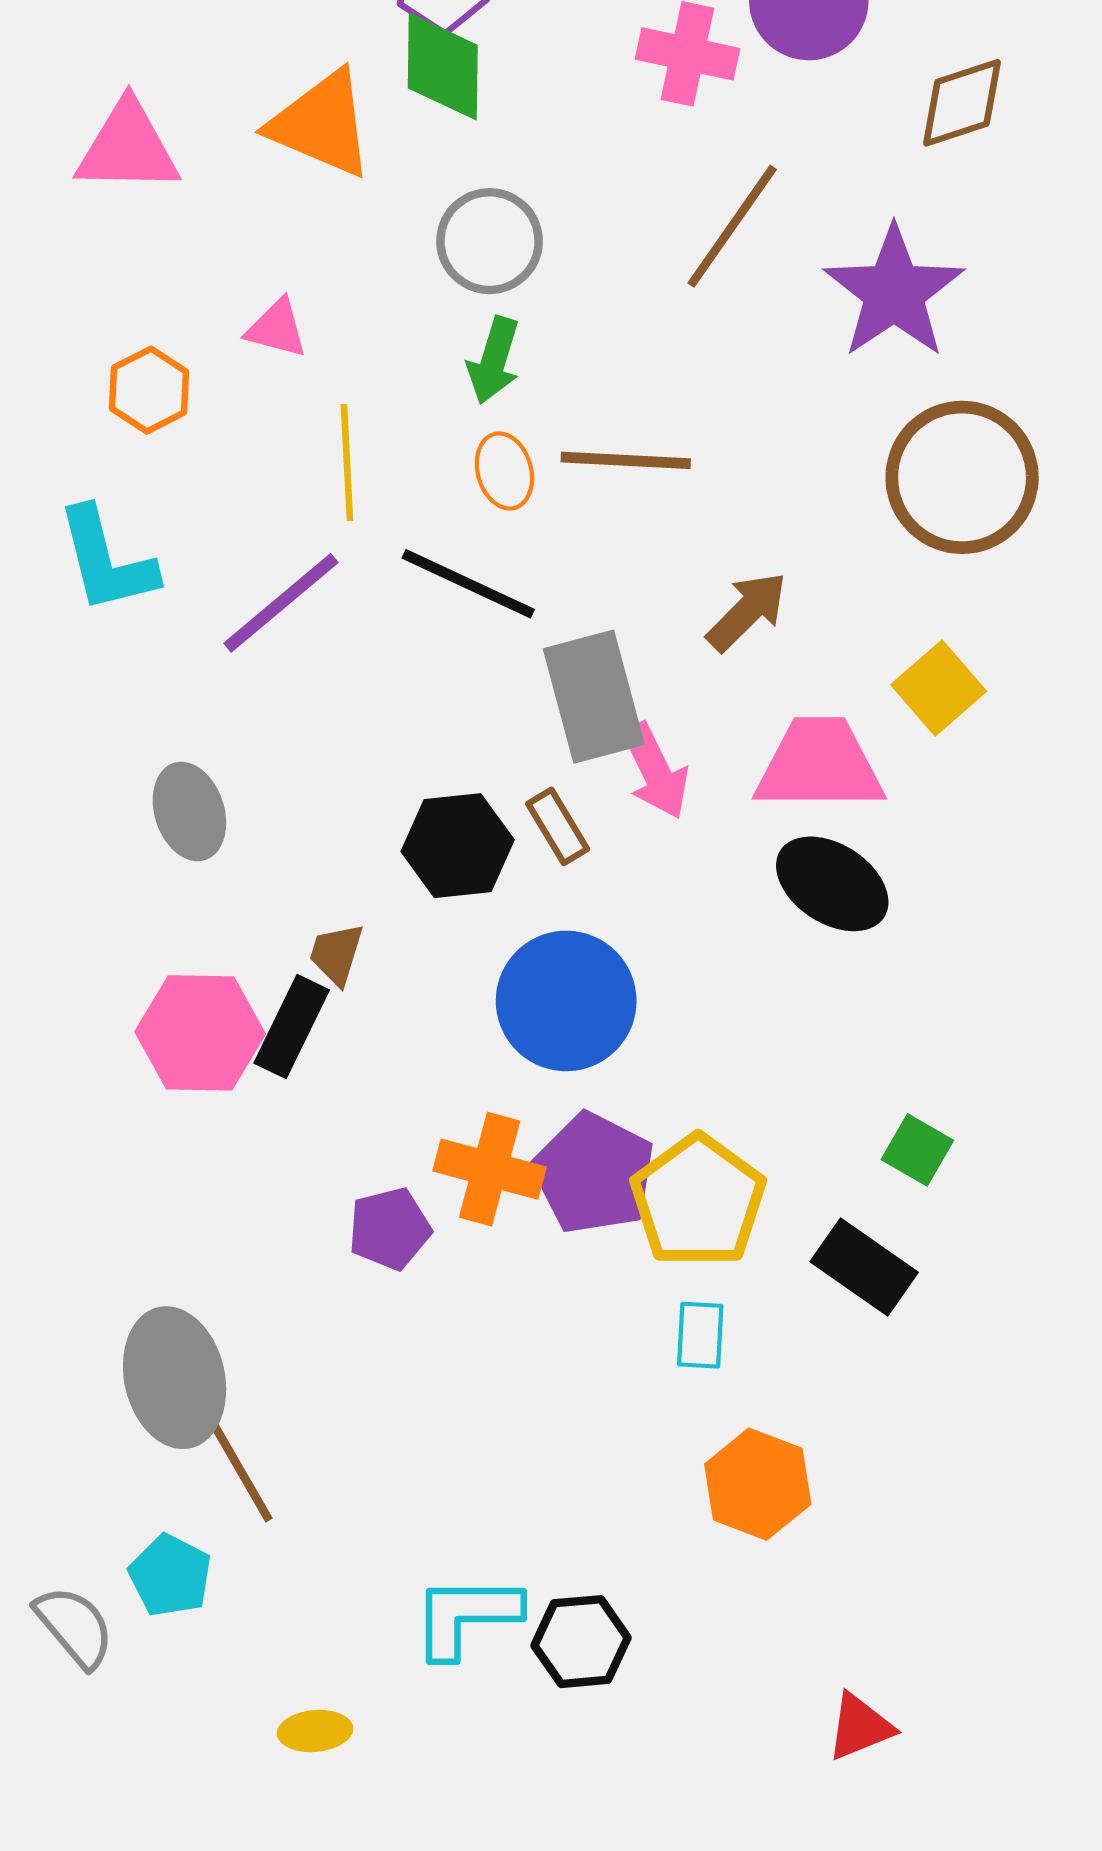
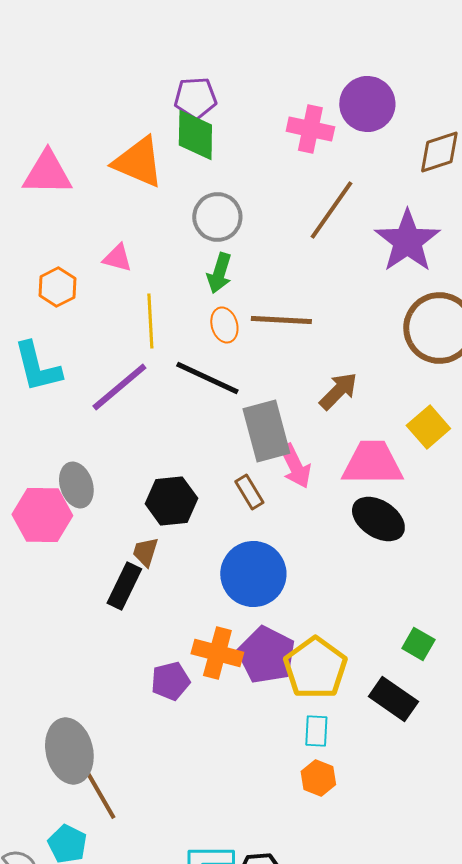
black hexagon: (458, 846) -> (171, 501), moved
pink hexagon: (200, 1033) -> (42, 515), moved
orange hexagon: (758, 1484) -> (318, 778), moved, size x0.7

